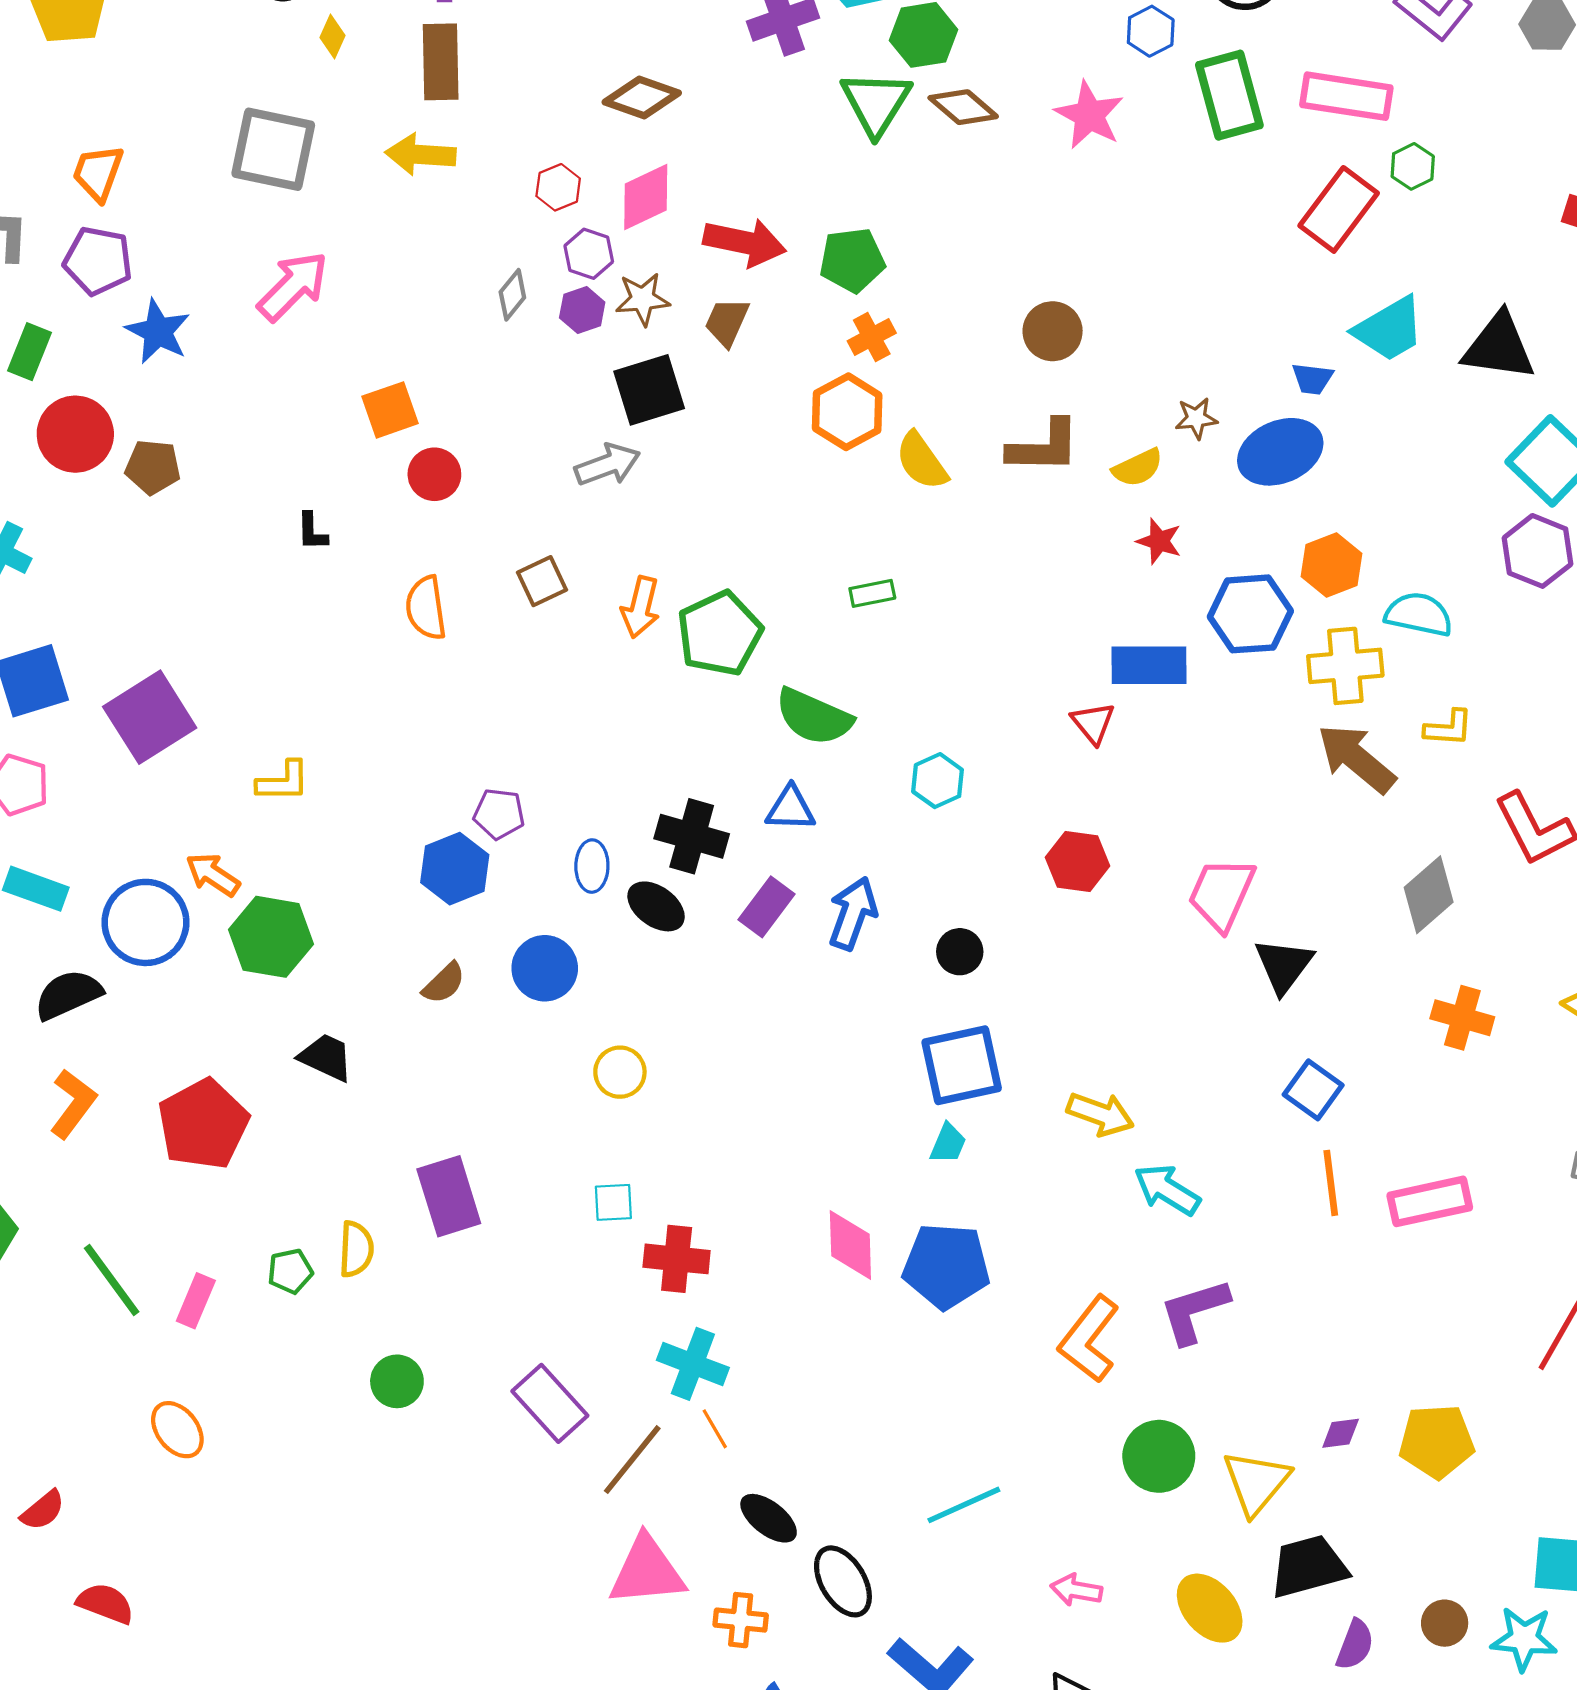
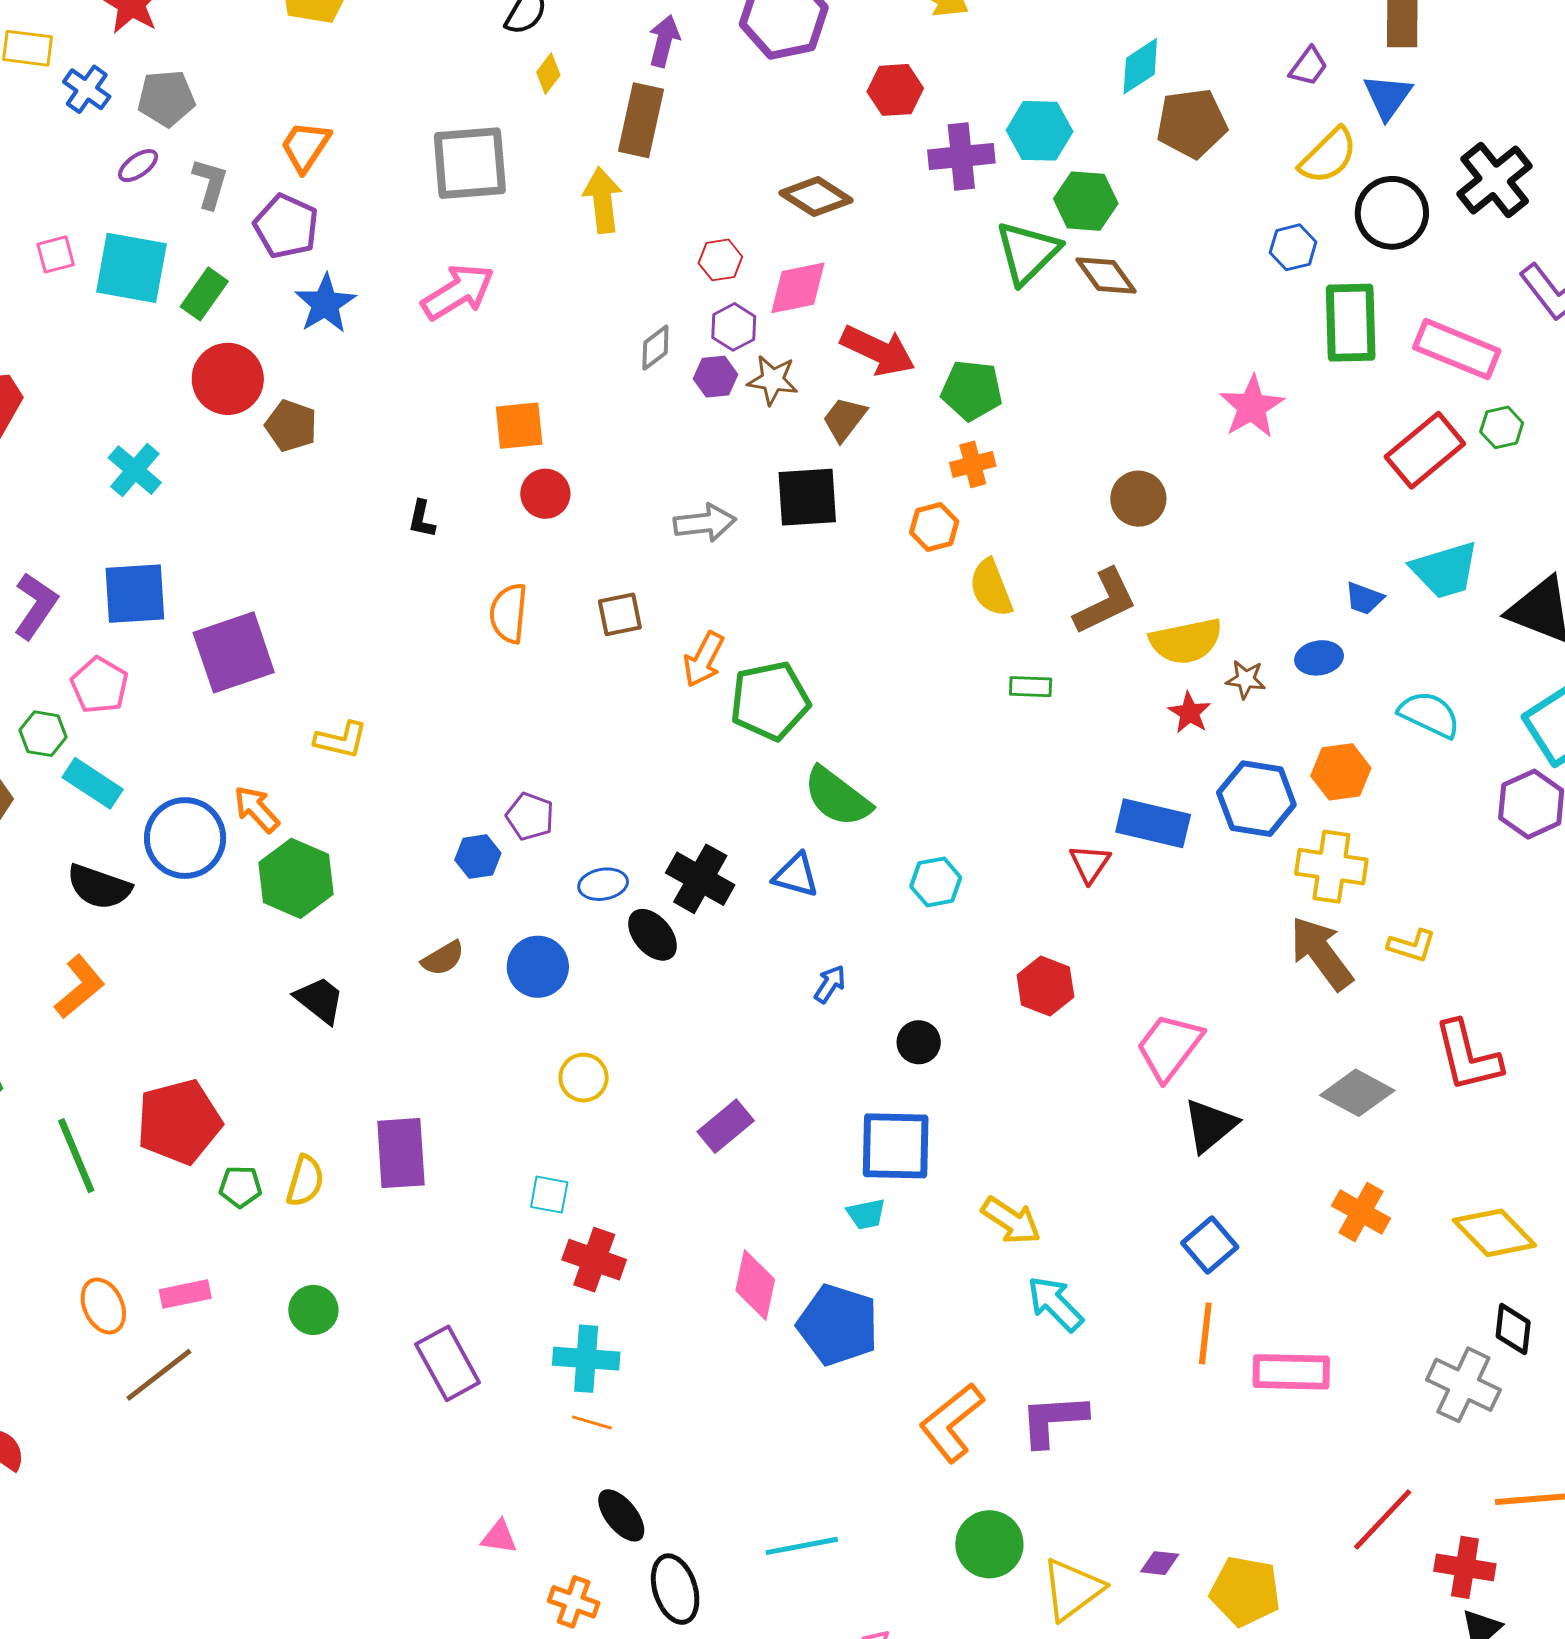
pink star: (1089, 115) -> (1252, 407), moved
gray square: (273, 149) -> (470, 163), turned -30
yellow arrow: (421, 155) -> (603, 200), turned 66
black square: (649, 390) -> (807, 497), moved
orange hexagon: (847, 412) -> (934, 527), size x0.7
brown star: (1196, 418) -> (1246, 679), moved
brown L-shape: (1044, 447) -> (1105, 602), turned -40
blue ellipse: (1280, 452) -> (1319, 658), size x0.6
yellow semicircle: (1138, 468) -> (1186, 641), size x1.5
green rectangle: (872, 593) -> (1031, 687), moved
cyan semicircle: (1419, 614) -> (1429, 714), moved
blue ellipse: (592, 866) -> (603, 884), turned 66
blue hexagon: (455, 869) -> (478, 857), size x0.7
gray diamond: (1429, 895) -> (1357, 1093), turned 56
purple rectangle: (767, 907) -> (726, 1126), moved
blue arrow: (853, 913) -> (830, 984), size x0.6
black semicircle: (68, 995) -> (99, 887), turned -150
red pentagon: (203, 1124) -> (179, 1122), moved
cyan trapezoid: (948, 1143) -> (866, 1214), turned 42
pink rectangle: (196, 1301) -> (185, 1294), moved, turned 42
cyan cross: (693, 1364) -> (586, 1359), turned -30
orange line: (715, 1429) -> (592, 1422), turned -57
brown line: (632, 1460) -> (159, 1375), moved
pink triangle: (647, 1571) -> (499, 1537), size x0.5

